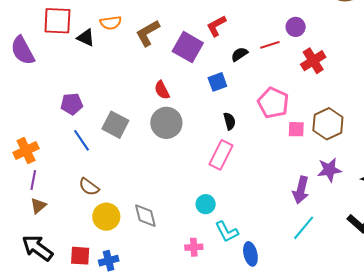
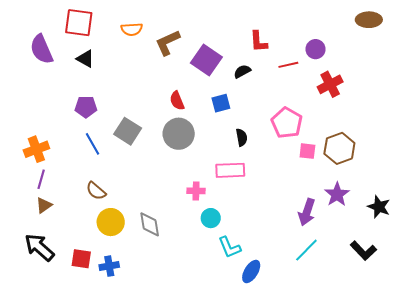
red L-shape: (216, 26) -> (259, 42), moved, turned -70
black triangle: (86, 38) -> (85, 59), moved
black semicircle: (239, 54) -> (242, 71), moved
blue square: (217, 82) -> (221, 103), moved
pink rectangle: (221, 155) -> (230, 170), turned 56
purple star: (329, 170) -> (337, 194), turned -30
pink cross: (194, 247) -> (196, 191), moved
blue ellipse: (250, 254) -> (251, 271), turned 40

